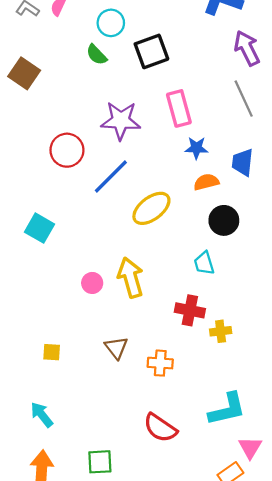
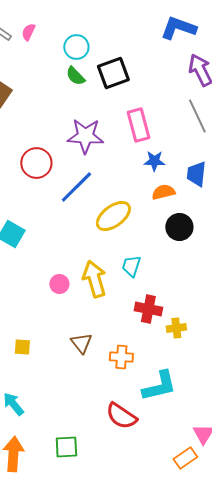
green semicircle: (97, 55) -> (75, 76), moved
cyan trapezoid: (204, 263) -> (131, 266), moved, turned 35
cyan L-shape: (227, 409) -> (159, 386), moved

